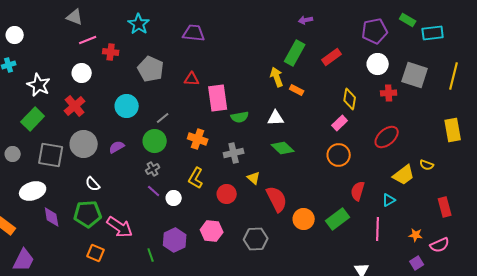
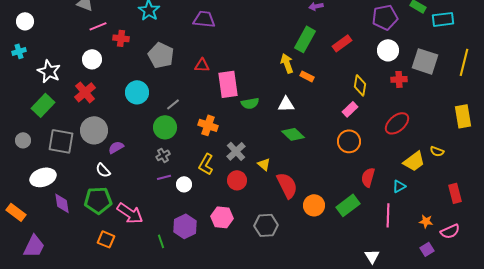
purple semicircle: (117, 147) -> (116, 147), moved
gray cross: (234, 153) -> (236, 151), moved, turned -30
purple line: (154, 191) -> (164, 177), turned -56

